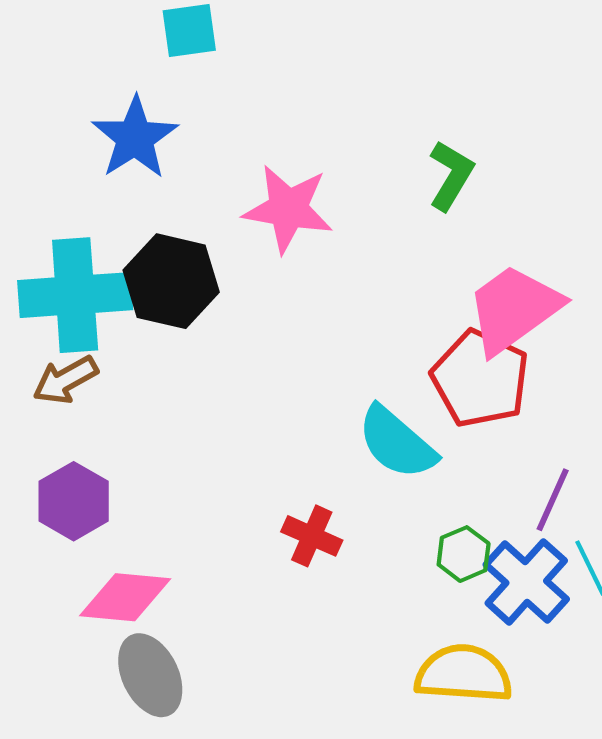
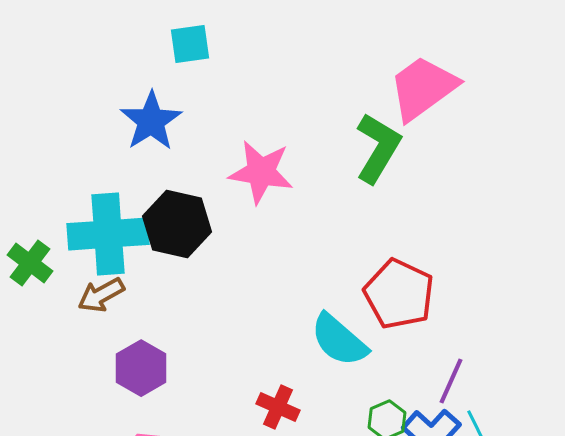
green L-shape: (451, 175) -> (378, 148), size x1.4
pink trapezoid: (514, 309) -> (423, 88), moved
purple hexagon: (74, 501) -> (141, 368), moved

